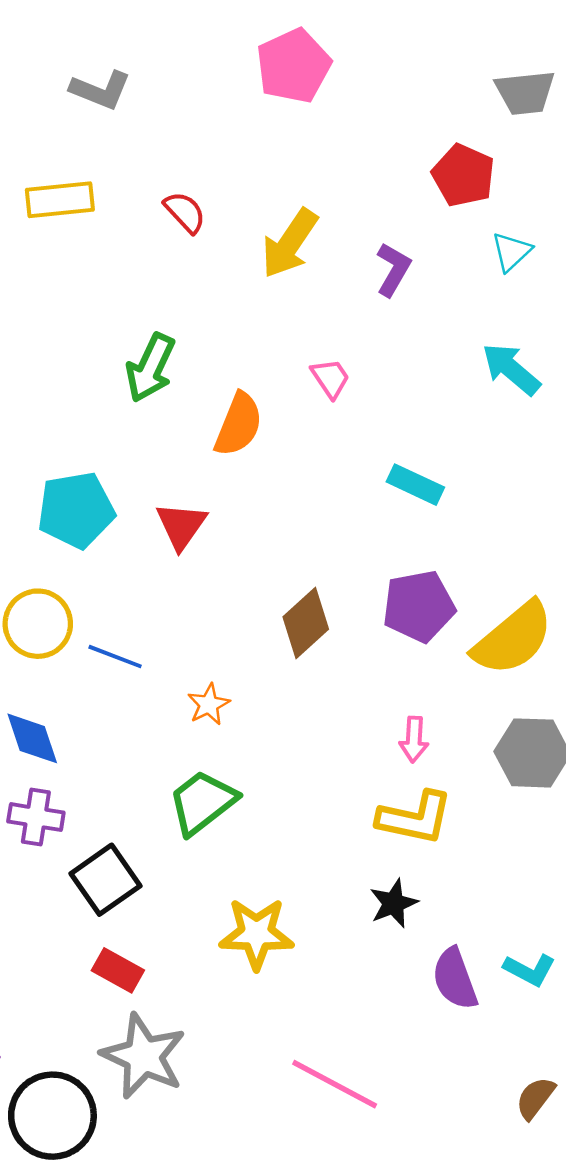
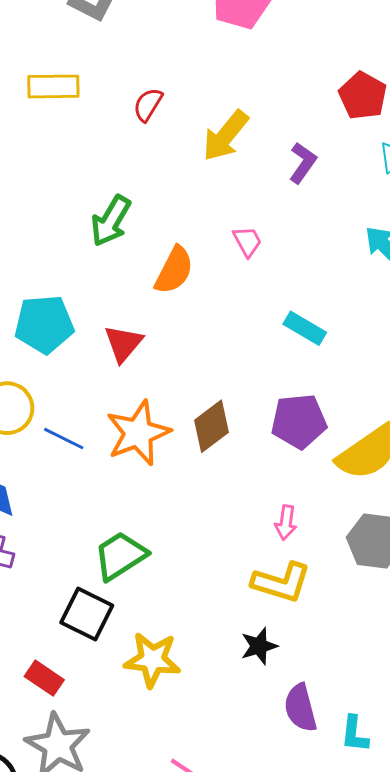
red semicircle: (185, 212) -> (148, 105), turned -111
orange star: (209, 704) -> (138, 433), moved, size x2.0
black square: (106, 880) -> (87, 614), moved, turned -34
cyan L-shape: (530, 970) -> (355, 734), moved, turned 63

